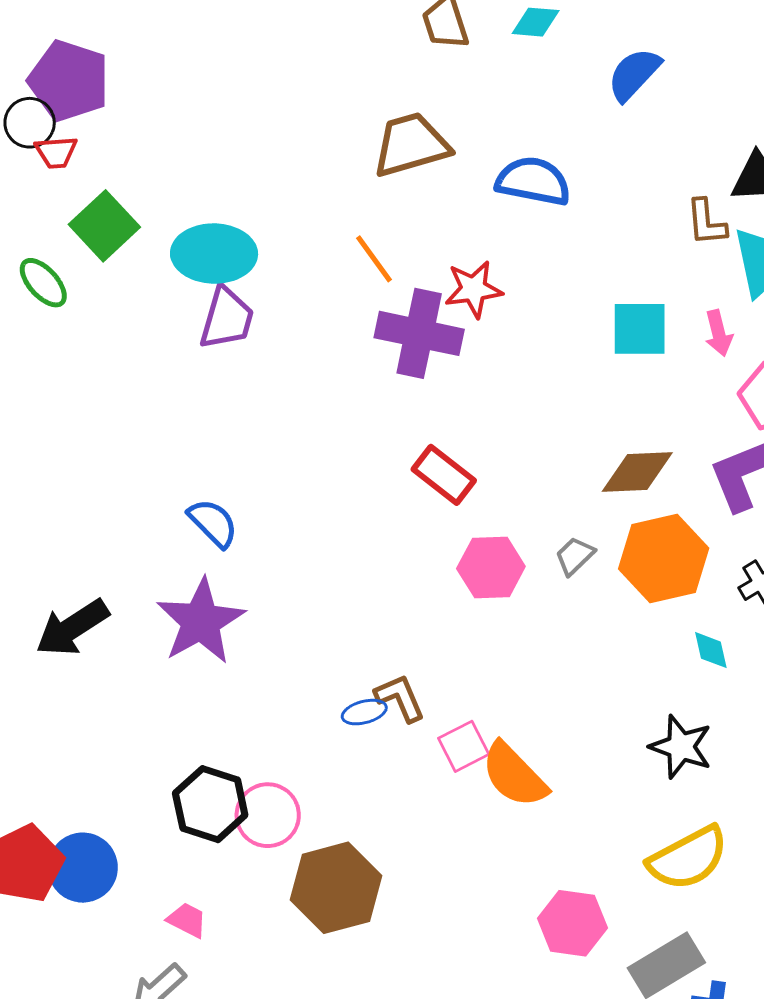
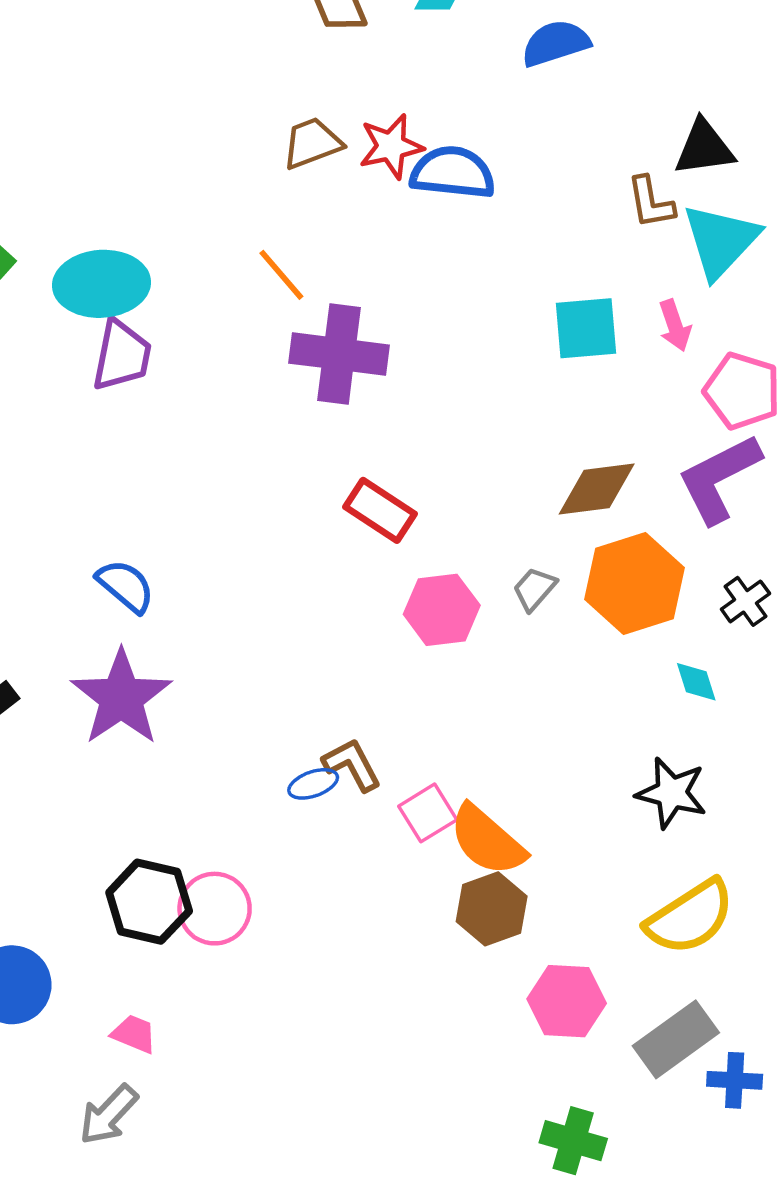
blue semicircle: (634, 74) -> (556, 43), turned 34
brown trapezoid: (411, 145) -> (312, 143), size x0.7
red star: (474, 289) -> (391, 146), moved
brown hexagon: (336, 888) -> (492, 909), moved, size x0.7

